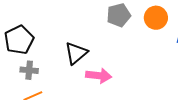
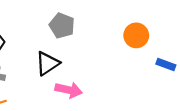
gray pentagon: (119, 15) -> (62, 26), moved, turned 30

